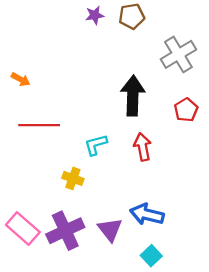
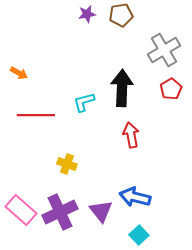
red pentagon: (186, 110) -> (171, 89), moved
cyan L-shape: (96, 145) -> (84, 102), moved

